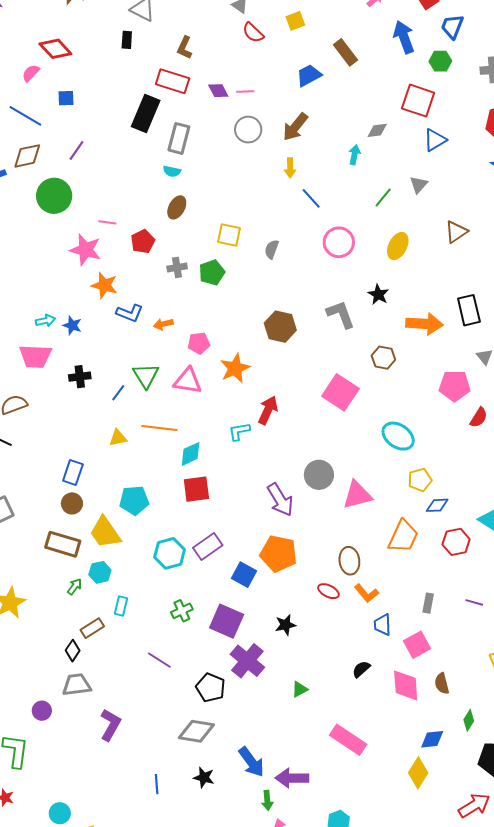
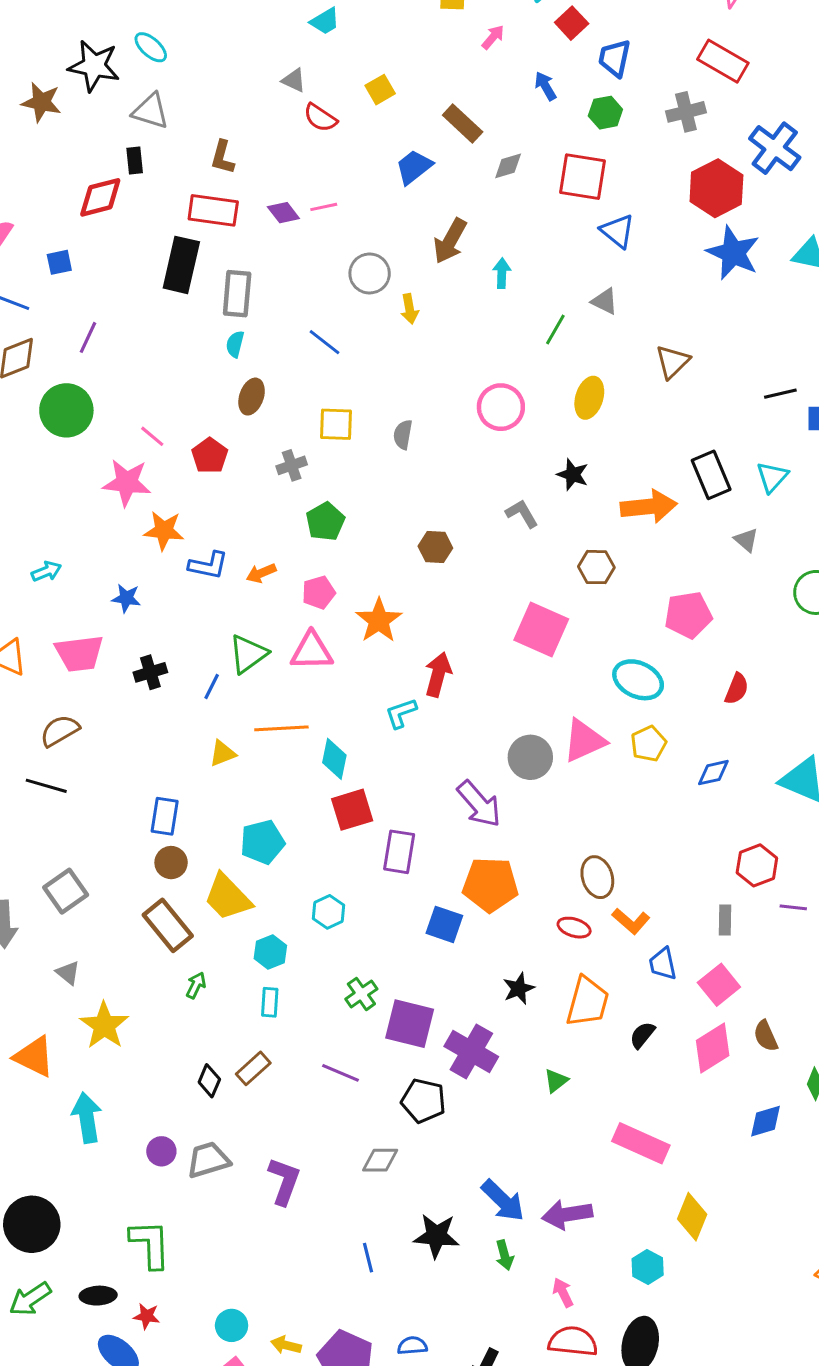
blue arrow: (404, 37) -> (545, 86), size x0.6
red diamond: (55, 49) -> (100, 197), moved, turned -52
brown arrow: (295, 127) -> (450, 241), moved
gray circle: (248, 130) -> (370, 273), moved
gray diamond: (377, 130) -> (508, 166), moved
blue triangle: (435, 140) -> (618, 231), turned -40
cyan semicircle: (172, 171) -> (235, 344), turned 102
gray triangle: (419, 185) -> (605, 301), turned -36
blue line: (311, 198) -> (324, 342), moved
pink line: (107, 222) -> (152, 436), turned 42
gray cross: (177, 267) -> (292, 465), moved
green pentagon: (212, 273) -> (325, 521), moved
gray L-shape: (341, 314) -> (522, 514), size x0.7
cyan arrow: (45, 321) -> (46, 571), moved
brown hexagon: (280, 327) -> (435, 547), size x0.7
green triangle: (146, 376) -> (248, 654), turned 36
pink pentagon: (455, 386) -> (688, 615), moved
red semicircle: (479, 417) -> (737, 689), moved
cyan diamond: (191, 454) -> (334, 759), turned -44
yellow pentagon: (420, 480) -> (649, 744), moved
pink triangle: (357, 495) -> (584, 741), moved
orange trapezoid: (403, 536) -> (587, 1002), moved
red hexagon: (456, 542) -> (757, 865), moved
brown rectangle: (63, 544) -> (168, 925), turned 44
purple rectangle: (208, 547) -> (399, 852), moved, turned -36
cyan hexagon: (170, 553) -> (329, 912), size x0.7
cyan hexagon: (100, 572) -> (270, 952), moved
purple square: (227, 621) -> (410, 1024), moved
brown rectangle: (92, 628) -> (253, 1068), moved
gray trapezoid: (77, 685) -> (208, 1160), moved
pink diamond: (406, 685) -> (713, 1048), turned 72
purple circle: (42, 711) -> (161, 1151), moved
gray diamond: (196, 731) -> (380, 1160), moved, size x0.7
yellow diamond: (418, 773) -> (692, 1217), moved
black star: (204, 778) -> (436, 1236), size x1.4
green arrow: (267, 800) -> (504, 1255), moved

